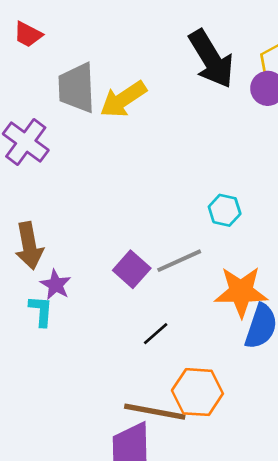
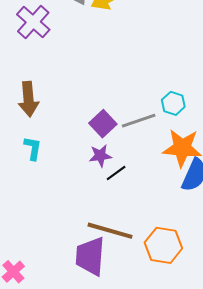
cyan hexagon: (225, 210) -> (173, 103), moved
purple star: (56, 285) -> (100, 156), moved, turned 30
orange hexagon: (197, 392) -> (163, 245), moved

